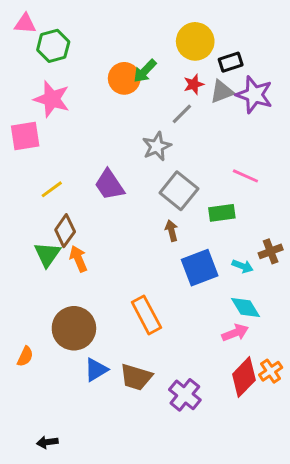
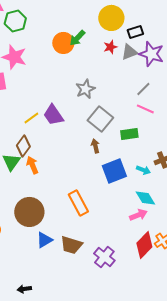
gray line: (182, 114) -> (143, 89), moved
yellow line: (52, 189) -> (31, 118), moved
black arrow: (47, 442) -> (24, 289), moved

